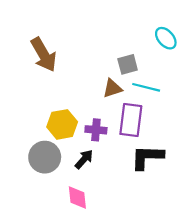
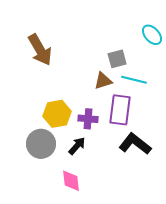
black L-shape: (147, 157) -> (135, 144), turned 36

